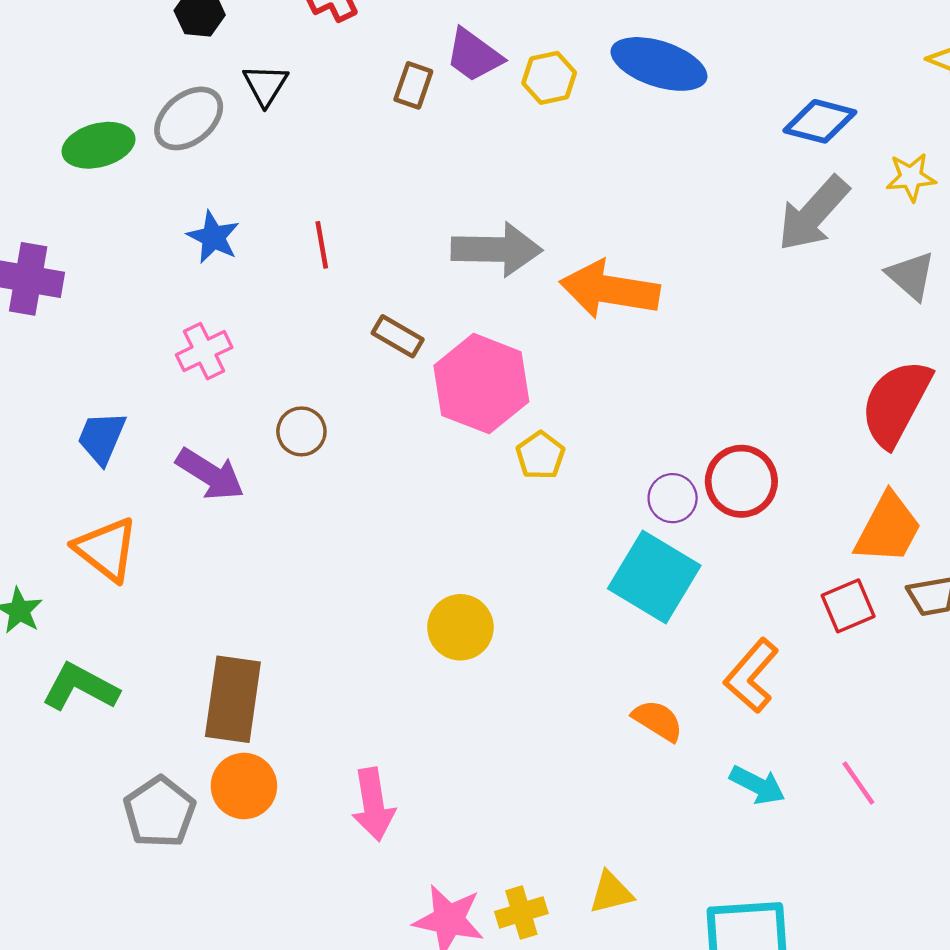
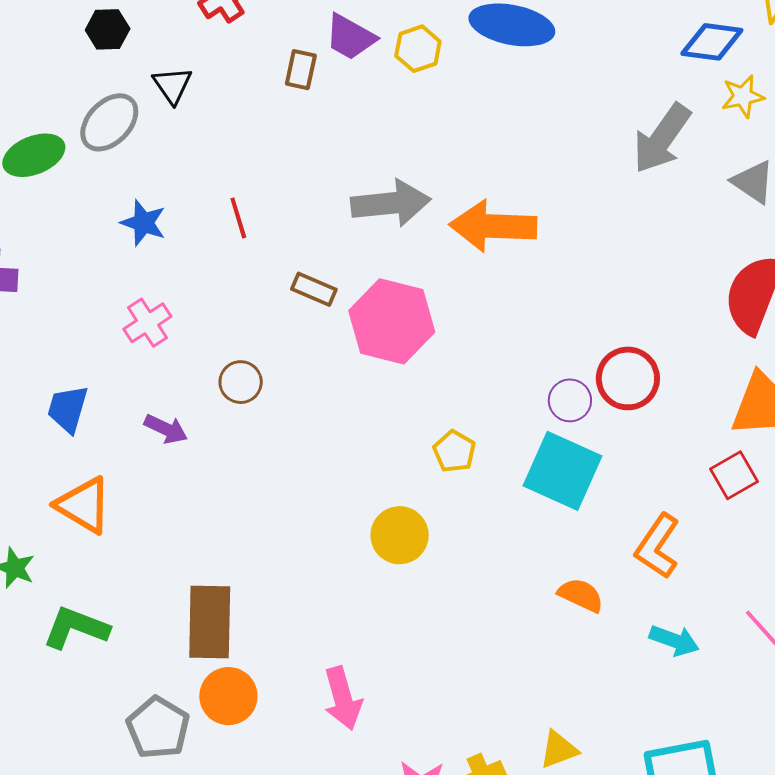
blue diamond: (820, 121) -> (712, 42), moved
yellow pentagon: (540, 455) -> (454, 451), moved
purple arrow: (210, 474) -> (166, 429), size x0.7

